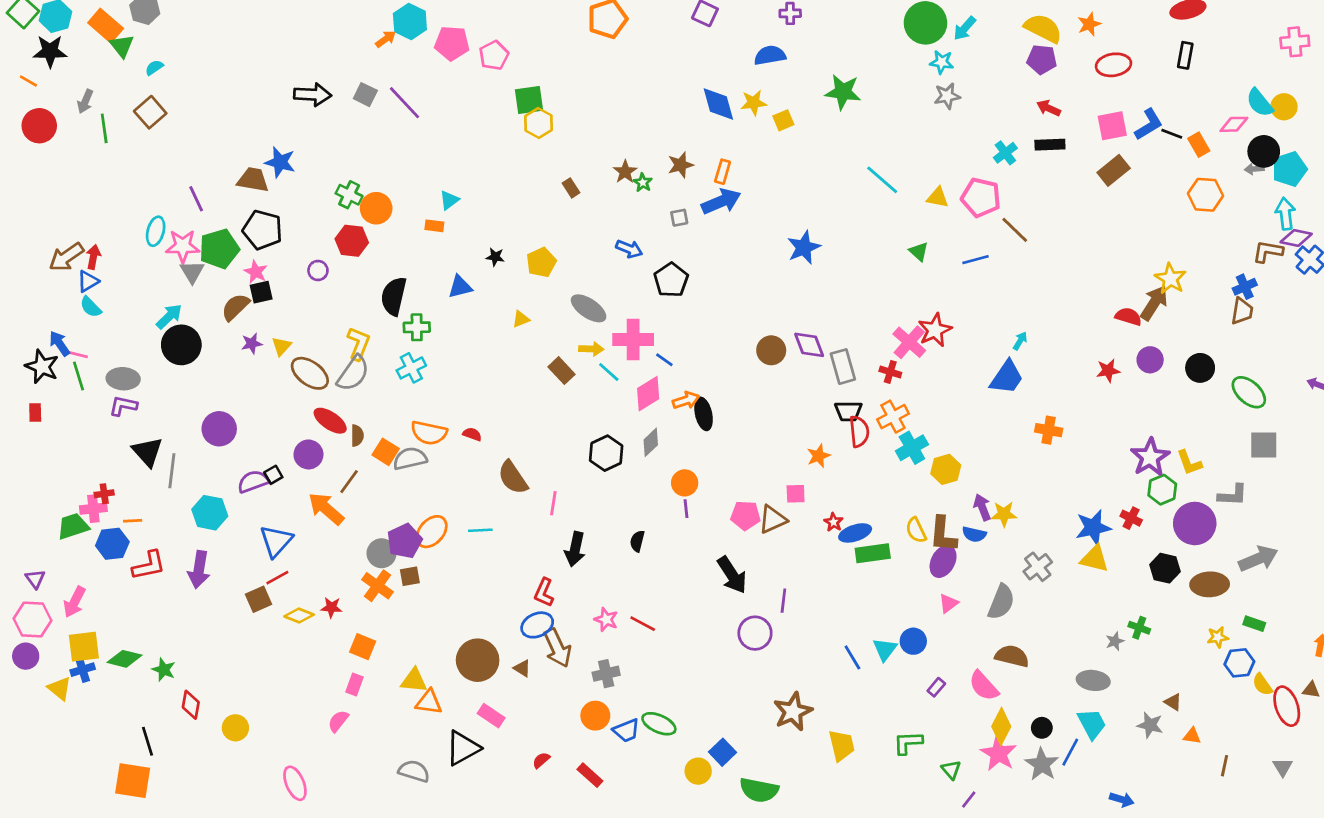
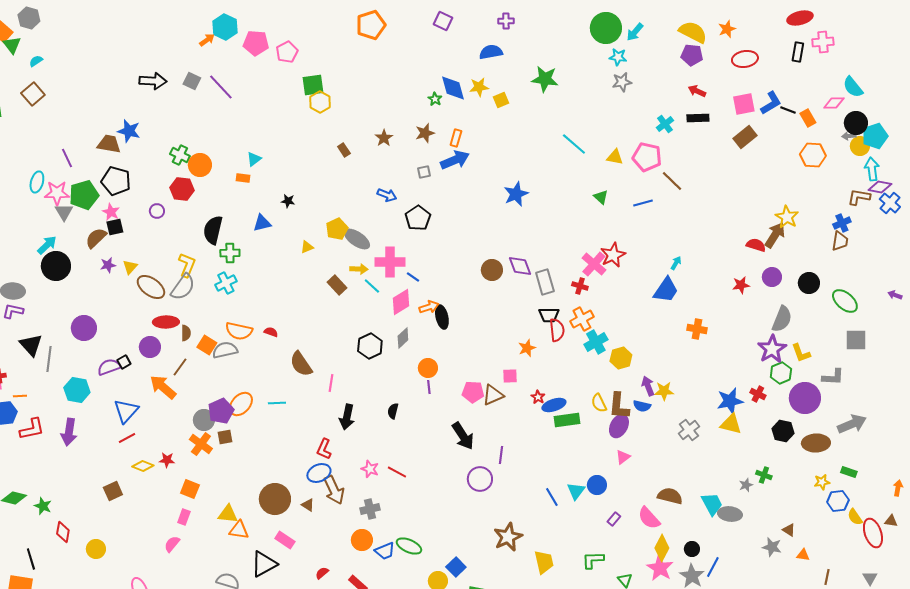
pink cross: (1295, 42) -> (823, 42), moved
yellow circle: (1284, 107) -> (860, 146), moved
green star: (643, 183) -> (435, 99), moved
yellow pentagon: (541, 262) -> (337, 229), moved
red ellipse: (330, 421) -> (166, 322), turned -35
brown square: (258, 599) -> (113, 491), moved
gray semicircle: (1001, 602) -> (782, 319), moved
cyan trapezoid: (1092, 724) -> (712, 504), moved

